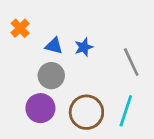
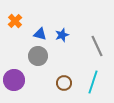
purple circle: (40, 108) -> (14, 80), moved
brown circle: (86, 112) -> (64, 83), size x0.6

